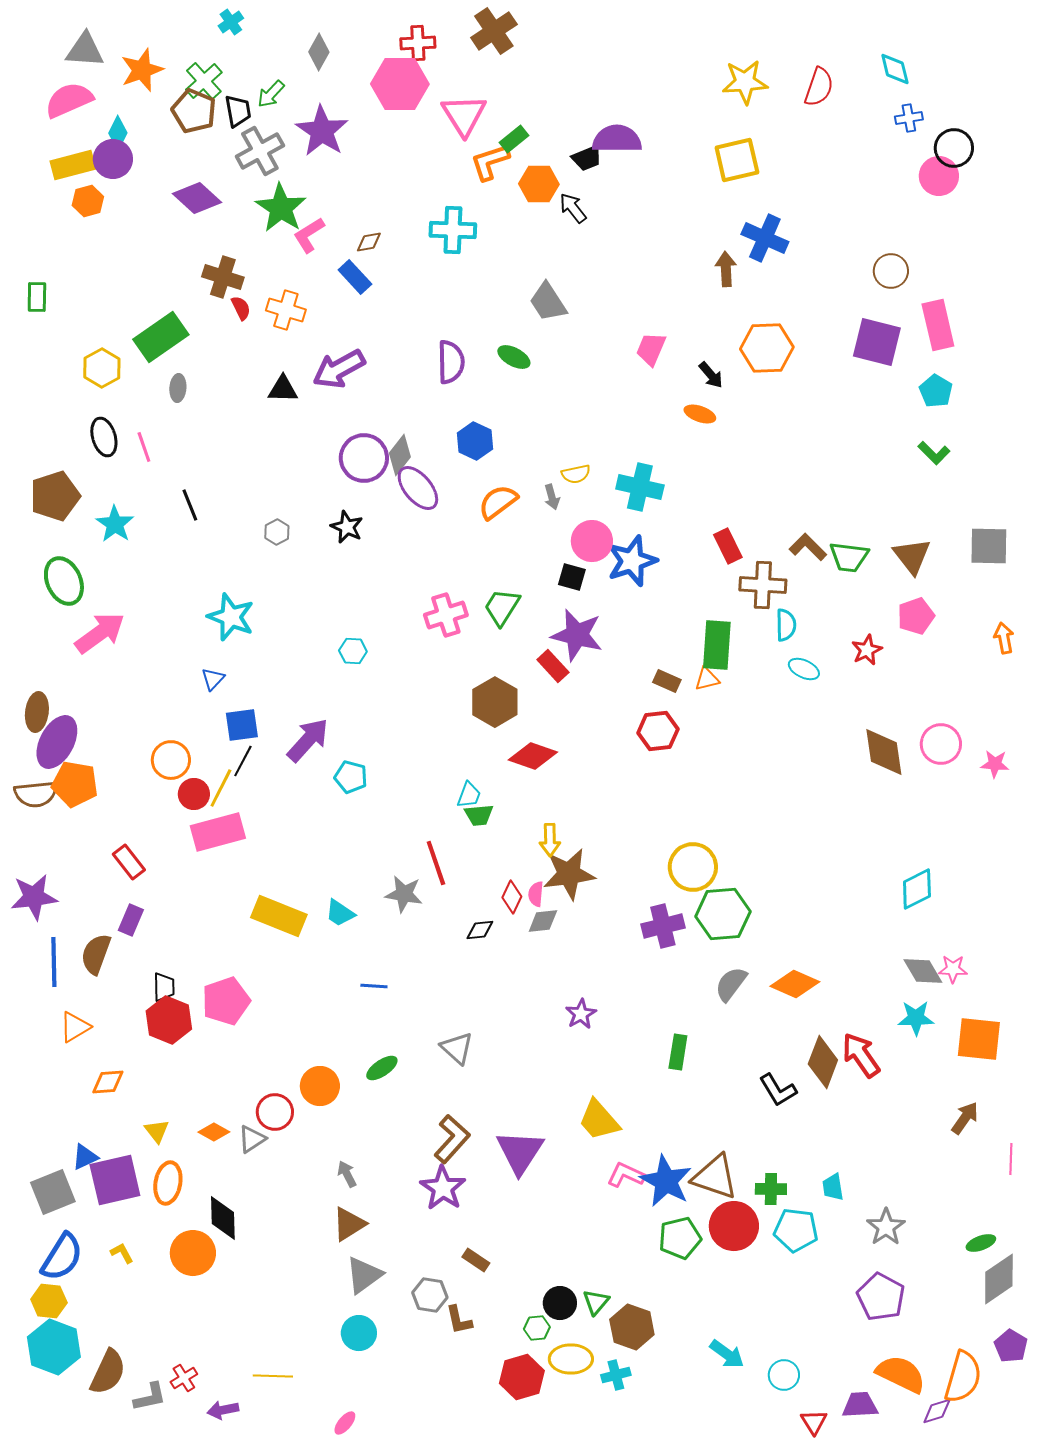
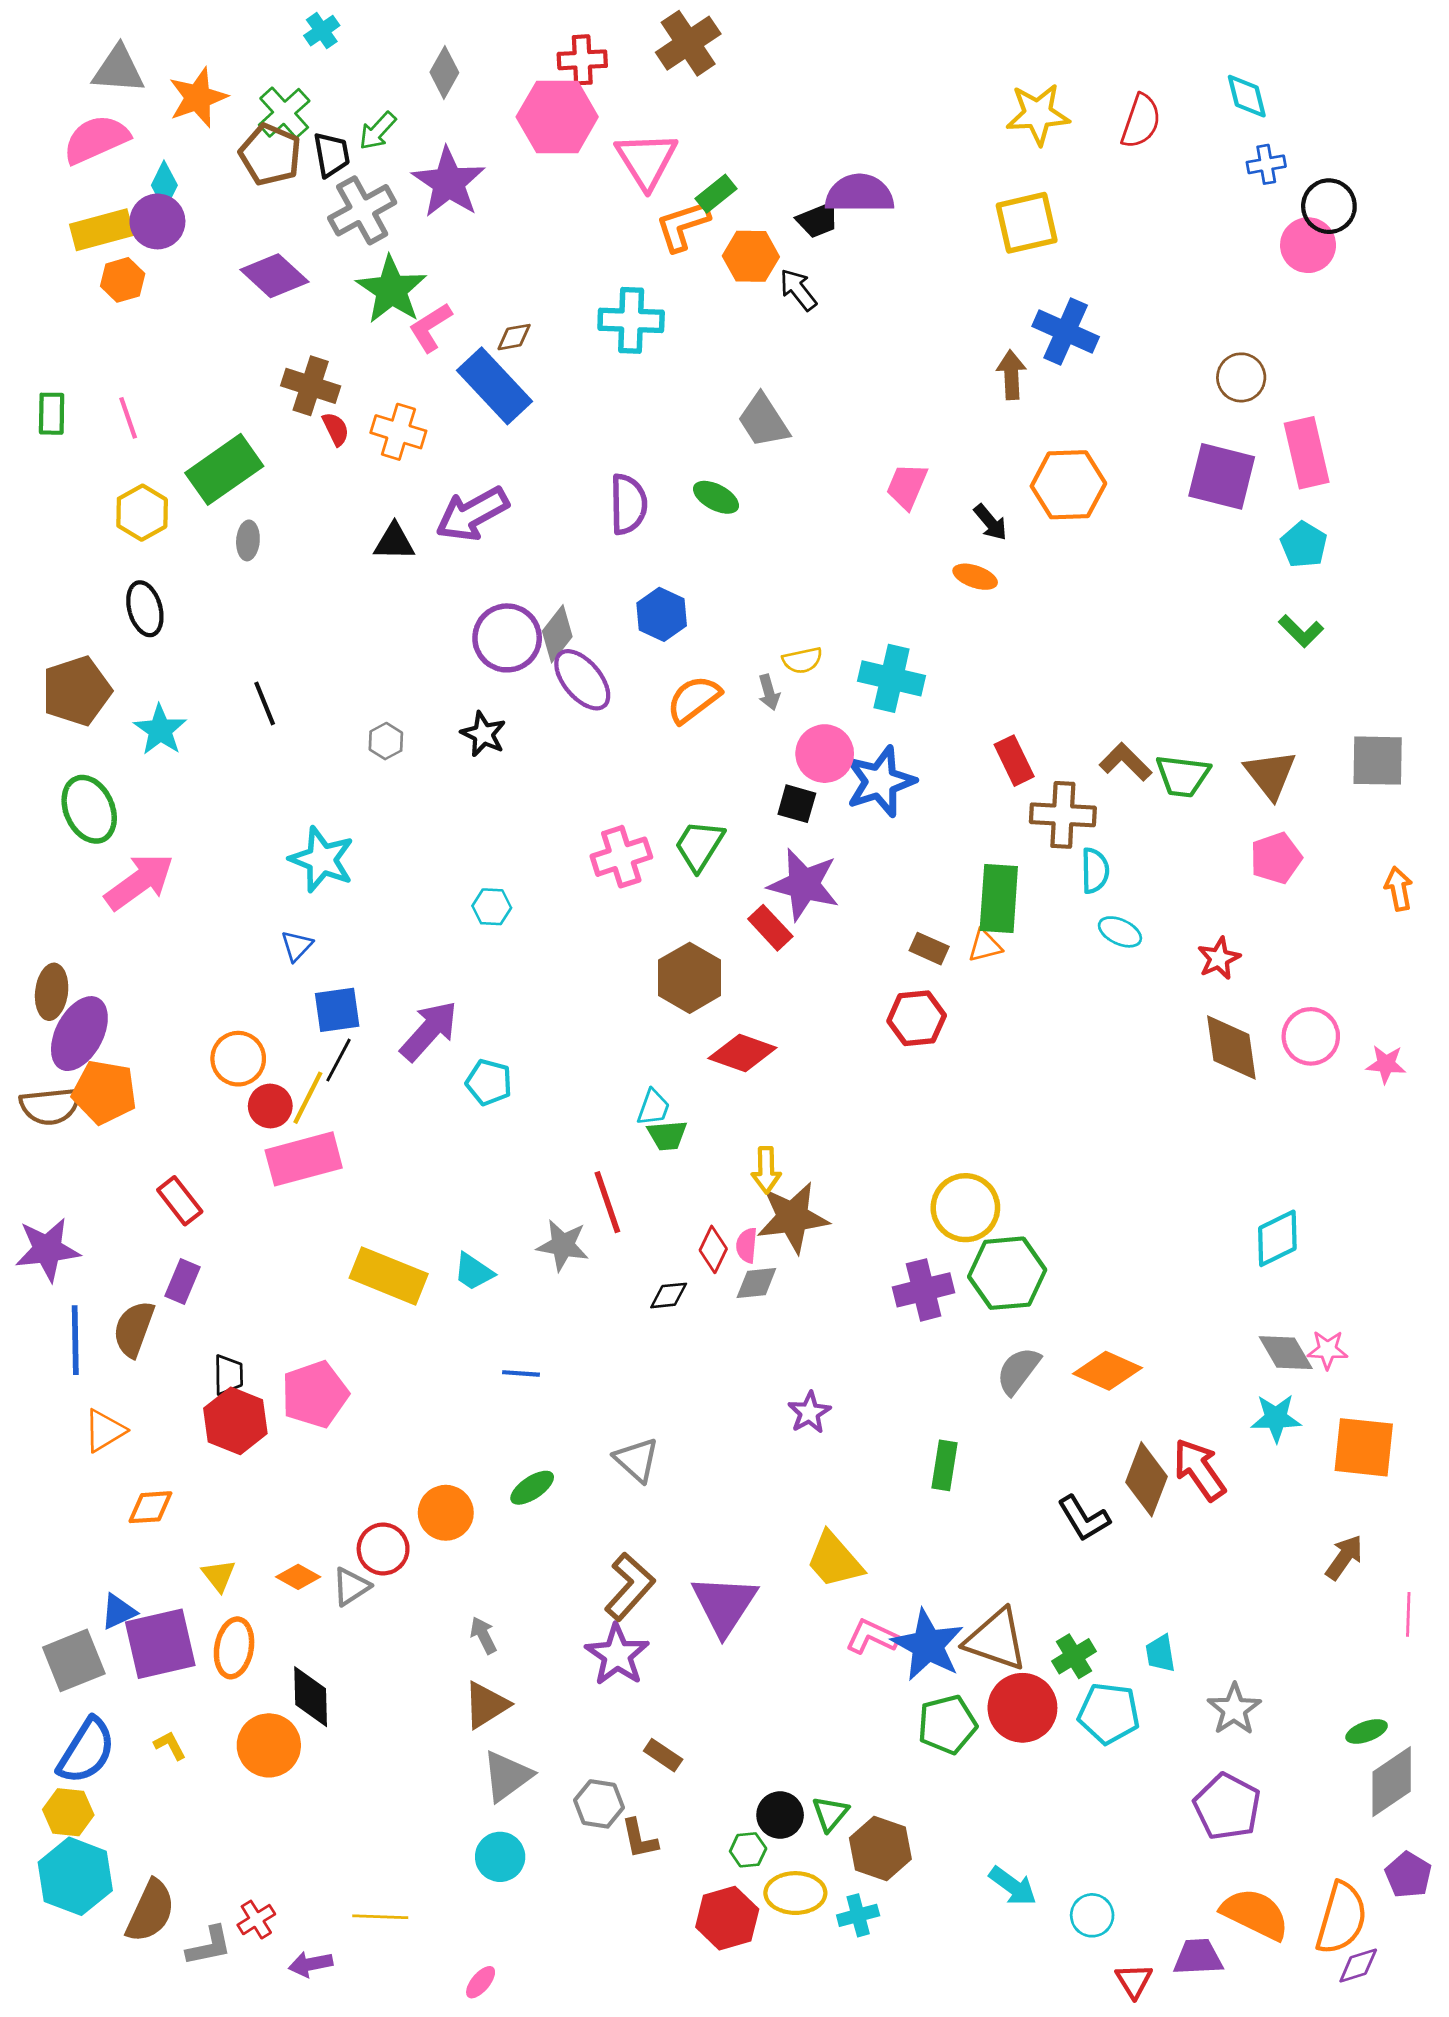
blue rectangle: (355, 277) -> (495, 386), size x1.6
pink line: (144, 447) -> (128, 418), moved
red star: (867, 650) -> (1219, 958), moved
green cross: (771, 1189) -> (1074, 1656), turned -32
purple diamond: (937, 1411) -> (1358, 1965), moved

